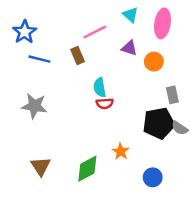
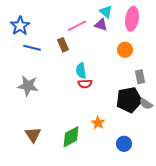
purple triangle: (129, 48) -> (101, 25), moved

